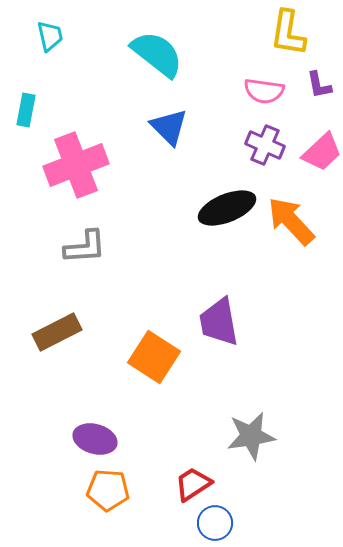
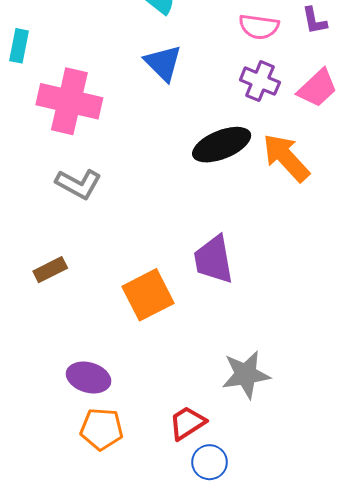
pink cross: (76, 165) -> (69, 101), turned 34
gray L-shape: (85, 247) -> (78, 184), turned 33
brown rectangle: (57, 332) -> (50, 270), size x0.7
orange square: (154, 357) -> (148, 295), turned 30

